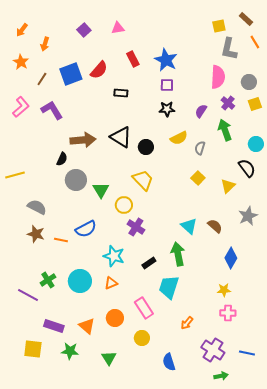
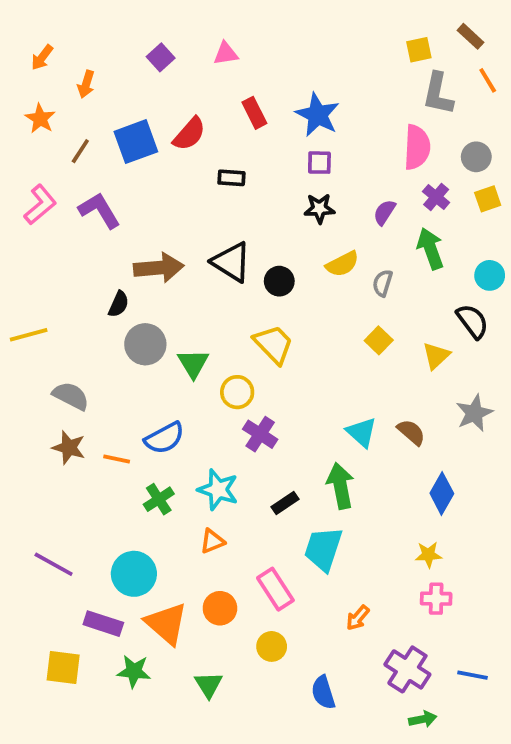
green cross: (48, 280) -> (159, 499), moved
cyan circle: (80, 281) -> (134, 574), moved
orange triangle: (87, 326) -> (166, 624), size x1.4

